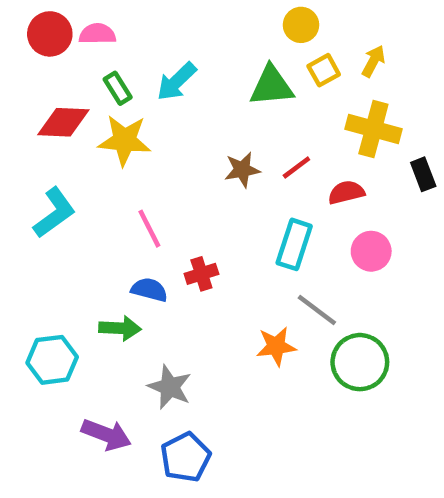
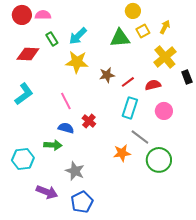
yellow cross: (373, 129) -> (165, 57), turned 35
yellow star: (124, 140) -> (77, 62), moved
red line: (296, 167) -> (128, 82), moved
red cross: (201, 274) -> (89, 121), turned -32

